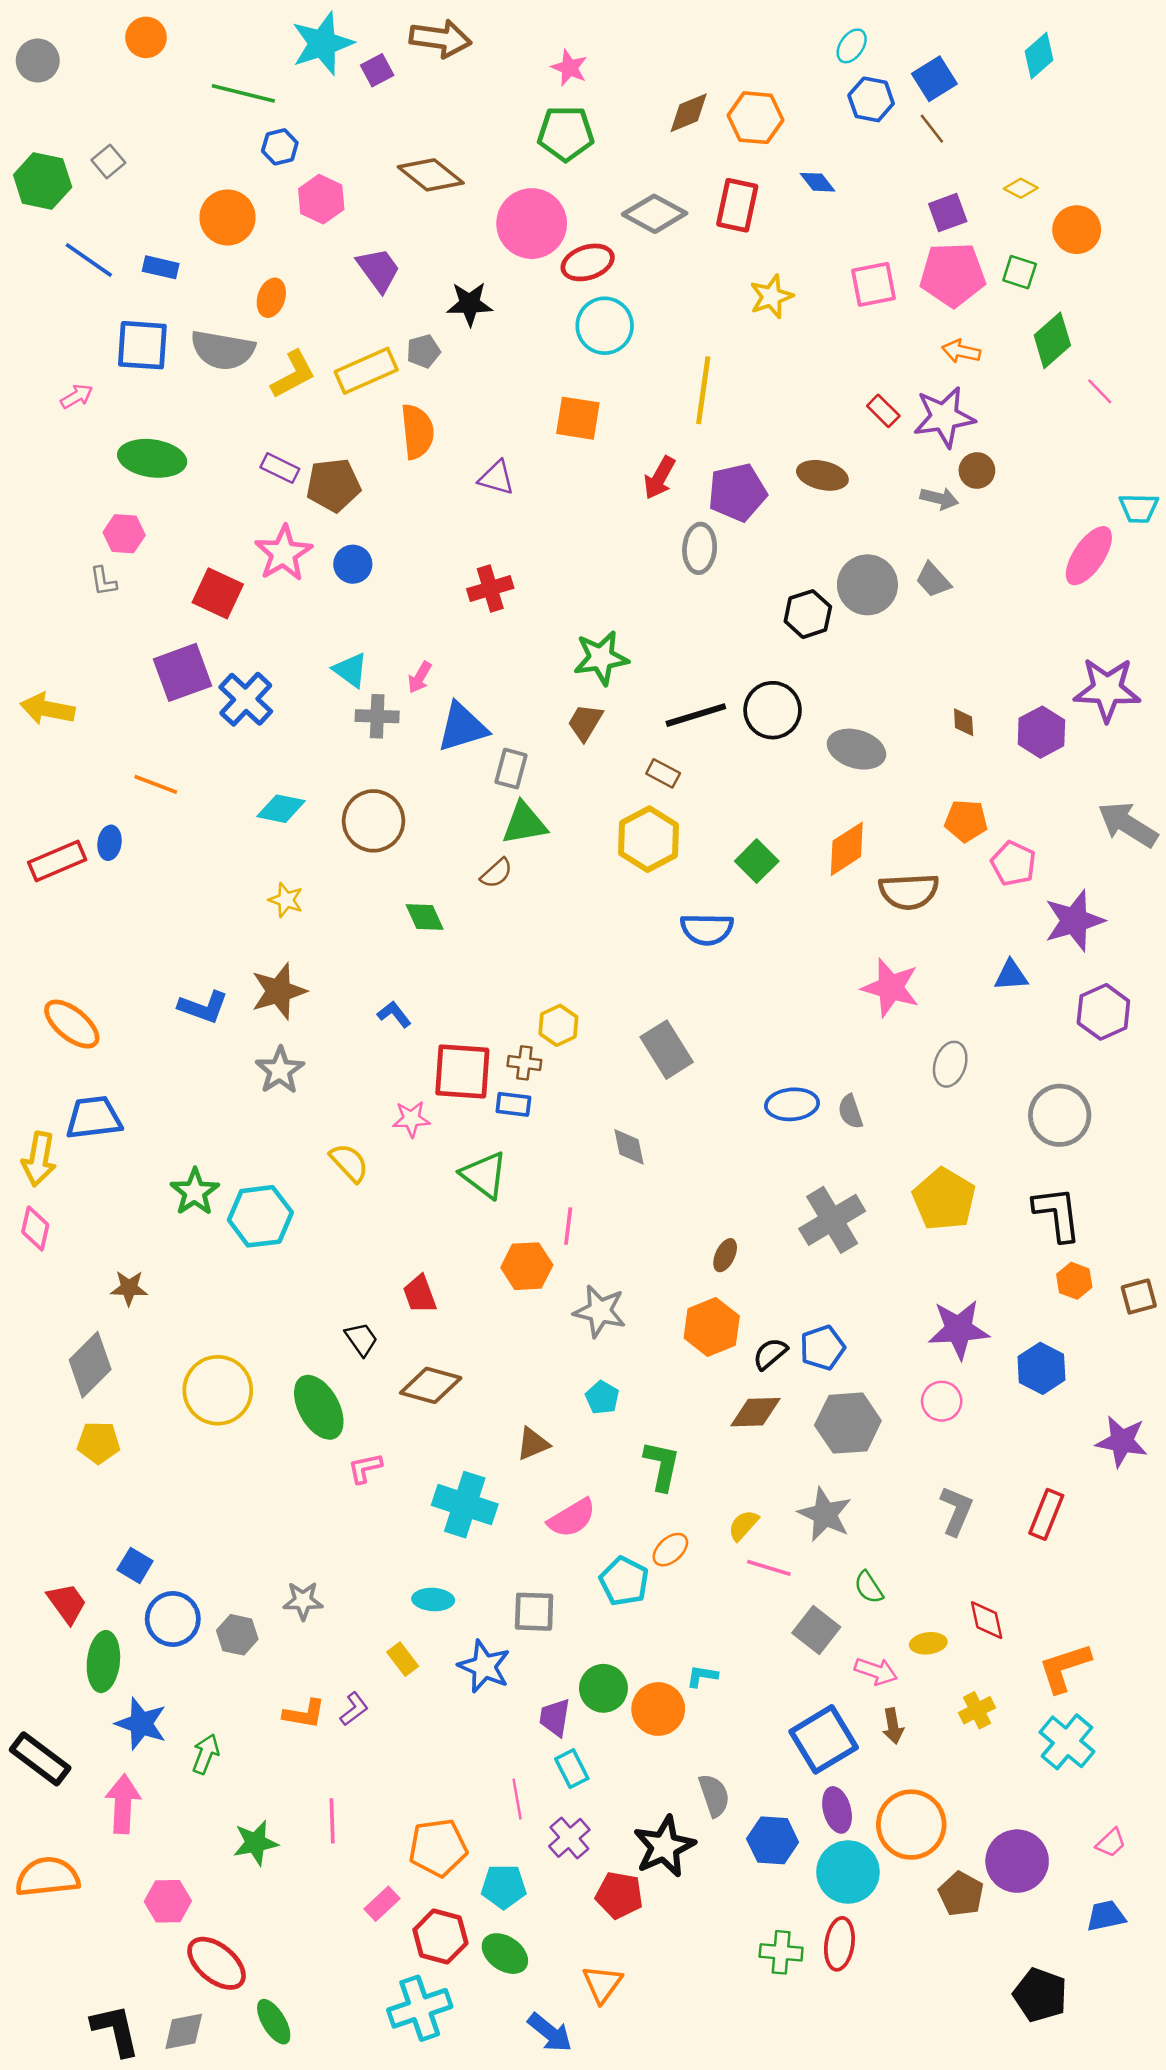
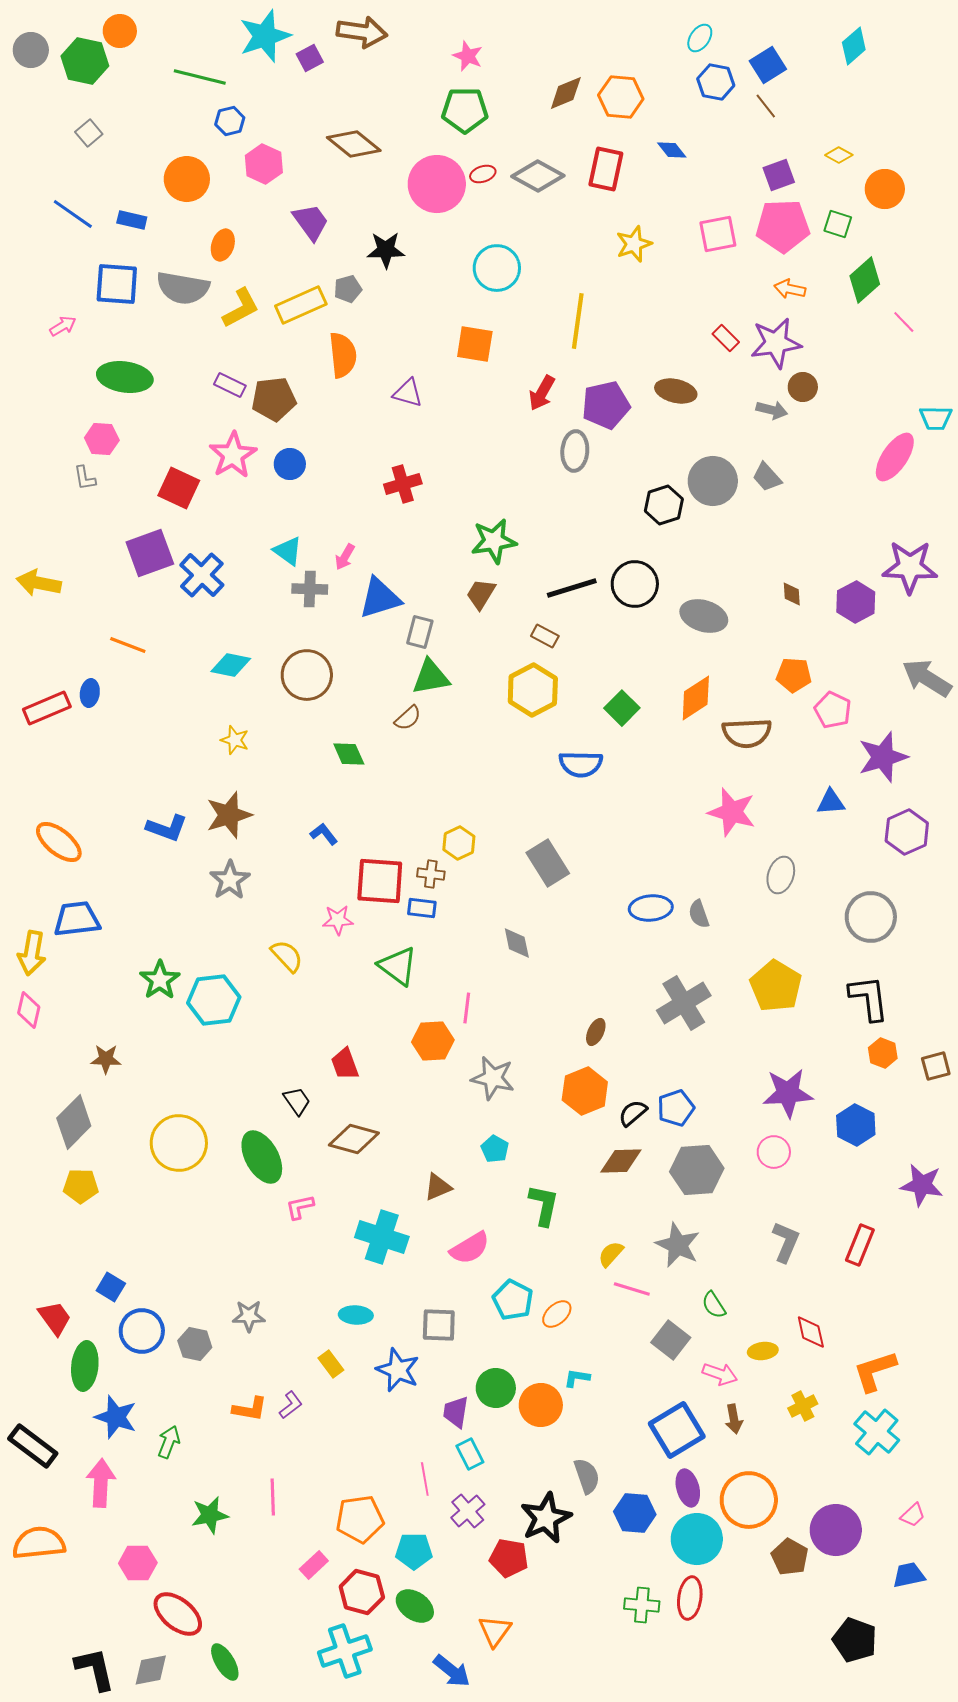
green hexagon: (43, 181) -> (85, 61), moved
red ellipse: (588, 262) -> (483, 174), moved, size x0.6
orange ellipse: (670, 1550) -> (557, 1314), moved

